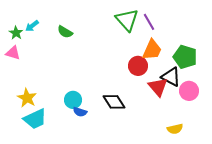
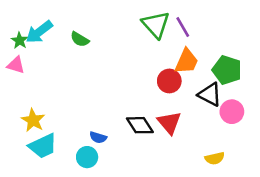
cyan arrow: (32, 26) -> (39, 32), size x1.6
red triangle: (158, 87) -> (169, 123), moved
cyan circle: (73, 100) -> (87, 157), moved

